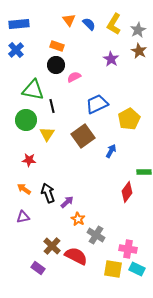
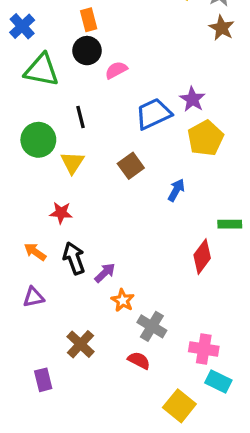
orange rectangle: (57, 46) -> (89, 20), turned 56
purple star: (111, 59) -> (192, 99), moved
green triangle: (33, 90) -> (42, 70), moved
brown square: (83, 136) -> (131, 166), size x0.7
red star: (29, 160) -> (61, 213), moved
red semicircle: (76, 256) -> (139, 360), moved, size x0.6
purple rectangle: (38, 268) -> (43, 380), moved, turned 40
yellow square: (113, 269) -> (179, 406), moved, turned 30

